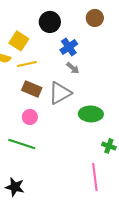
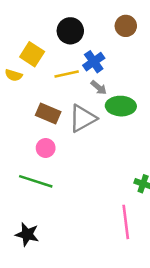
yellow line: (27, 64) -> (67, 74), moved
green ellipse: (91, 114) -> (121, 106), moved

